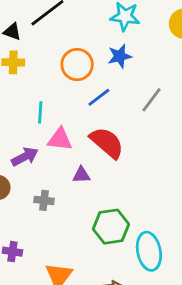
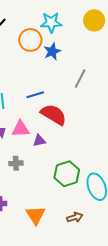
orange circle: (77, 65) -> (30, 40), moved
blue line: (99, 97) -> (35, 95), moved, turned 30
pink triangle: (60, 139) -> (21, 129), moved

